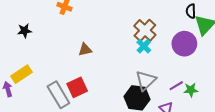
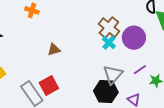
purple circle: (184, 44) -> (134, 38), moved
purple line: (176, 86) -> (140, 70), moved

